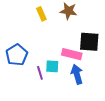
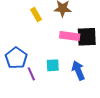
pink rectangle: (72, 54) -> (70, 36), moved
purple line: (40, 73) -> (31, 74), moved

